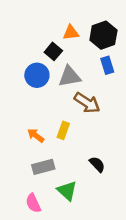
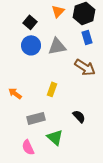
orange triangle: (71, 33) -> (58, 11), turned -40
black square: (53, 51) -> (30, 22), moved
brown arrow: (87, 103) -> (85, 67), moved
orange arrow: (36, 135) -> (15, 93), moved

